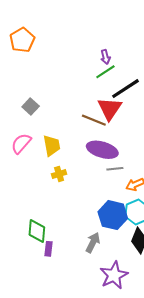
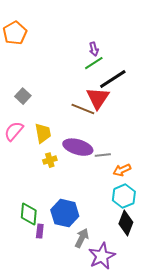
purple ellipse: (102, 150) -> (78, 147), moved
blue hexagon: (113, 215) -> (65, 213), moved
gray arrow: (93, 243) -> (82, 238), moved

